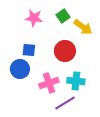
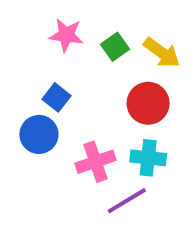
green square: (63, 16) -> (115, 47), moved
blue square: (29, 50) -> (57, 97), turned 32
red circle: (65, 51) -> (148, 103), moved

